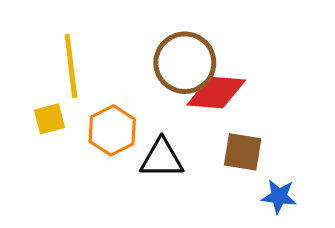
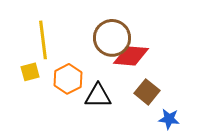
brown square: (243, 152) -> (147, 92), turned 30

